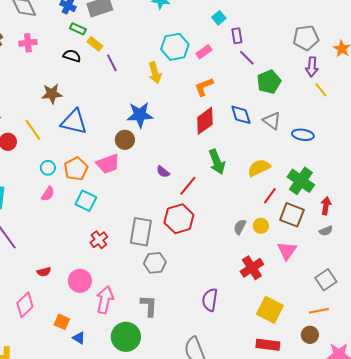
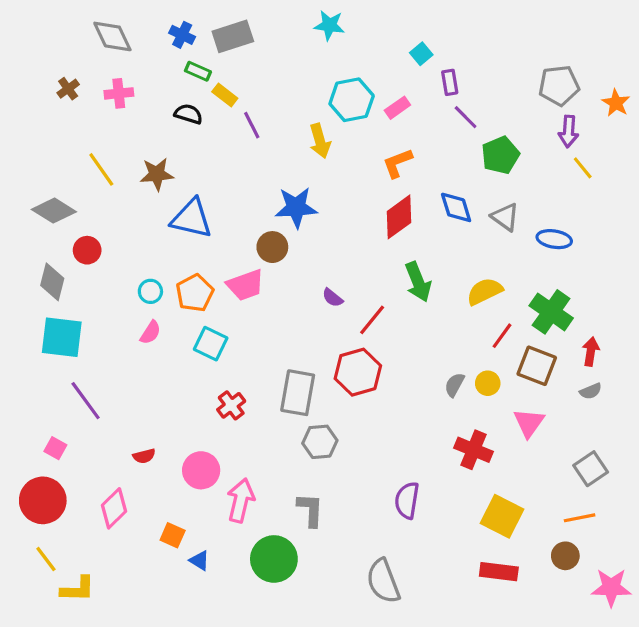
yellow line: (33, 130) -> (101, 169), moved
red cross: (252, 268) -> (473, 450), turned -35

